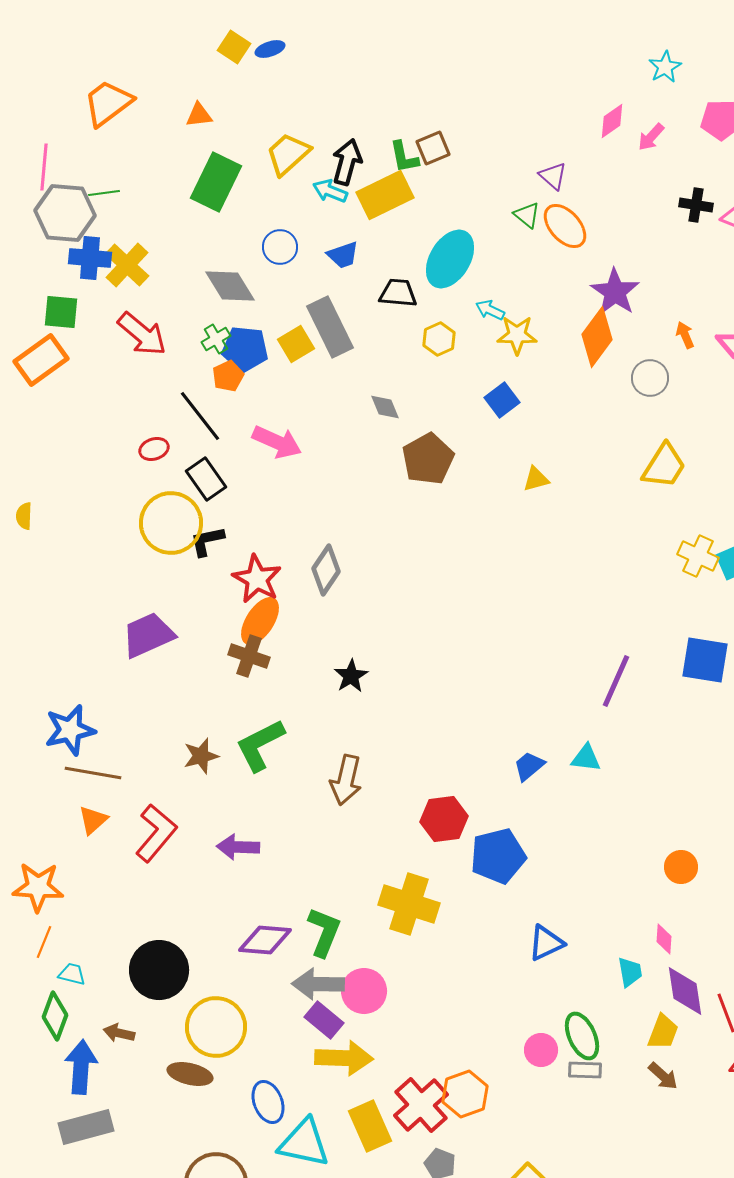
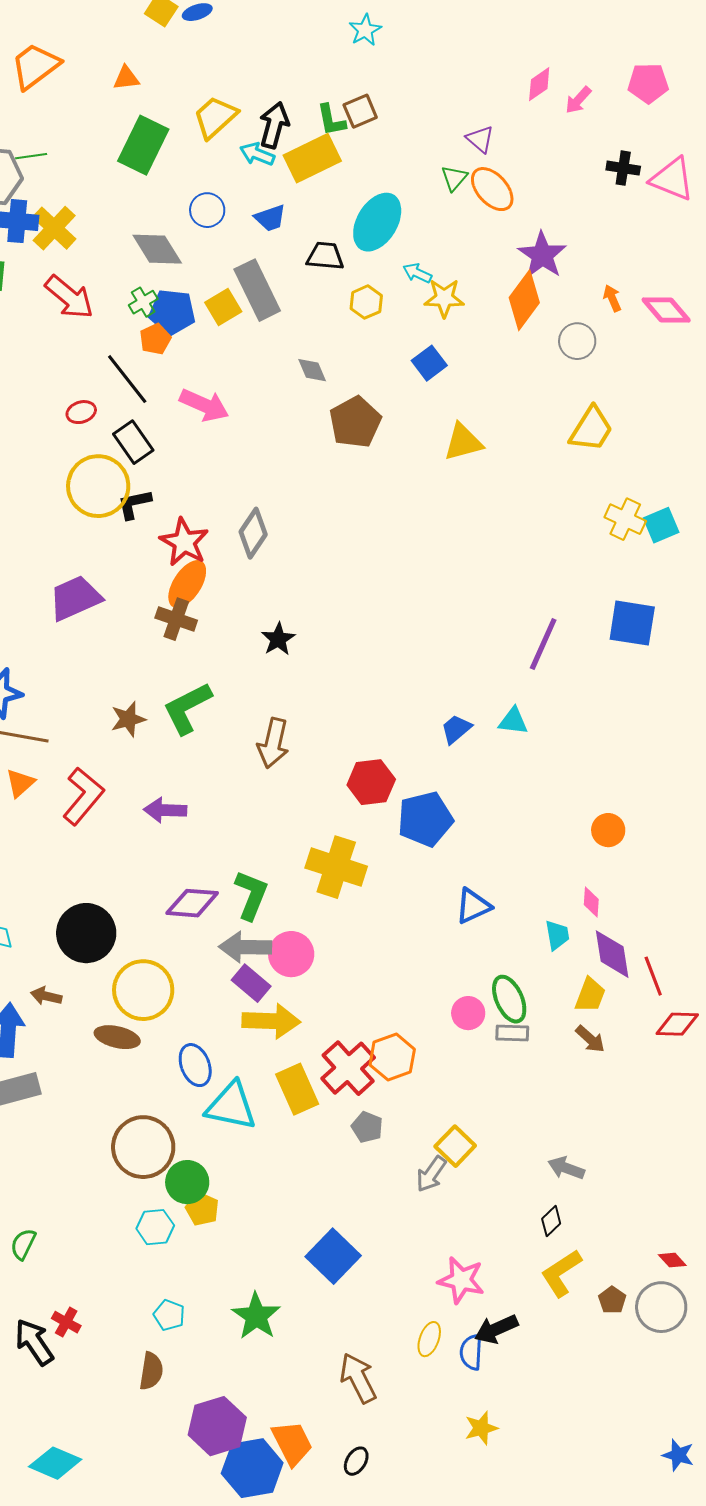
cyan star: (665, 67) -> (365, 30), moved
green triangle: (527, 215) -> (454, 178), turned 32
yellow triangle: (536, 479) -> (463, 442), size x1.5

